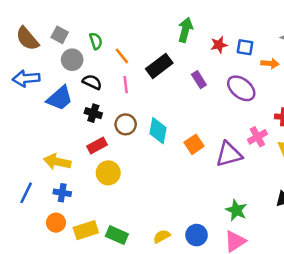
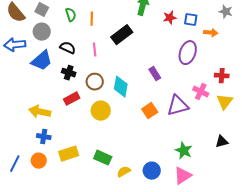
orange line: (122, 56) -> (92, 19), moved, turned 40
gray circle: (72, 60) -> (42, 32), moved
purple rectangle: (199, 80) -> (155, 74), moved
purple ellipse: (241, 88) -> (188, 53), turned 70
pink cross: (257, 137) -> (201, 92), turned -35
orange square: (194, 144) -> (150, 111), moved
yellow circle: (108, 173) -> (101, 111), moved
blue line: (26, 193) -> (15, 164), moved
yellow rectangle: (86, 230) -> (69, 154), moved
green rectangle: (117, 235) -> (103, 158), moved

